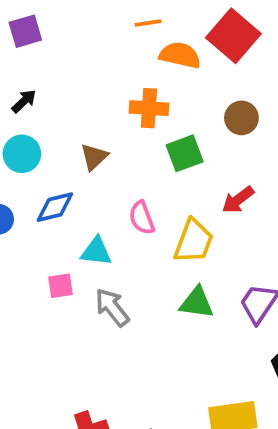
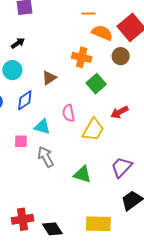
brown circle: (241, 118) -> (121, 56), moved
green square: (185, 153) -> (96, 84), turned -30
blue diamond: (55, 207) -> (25, 100), turned -30
green triangle: (197, 303) -> (82, 174), moved

